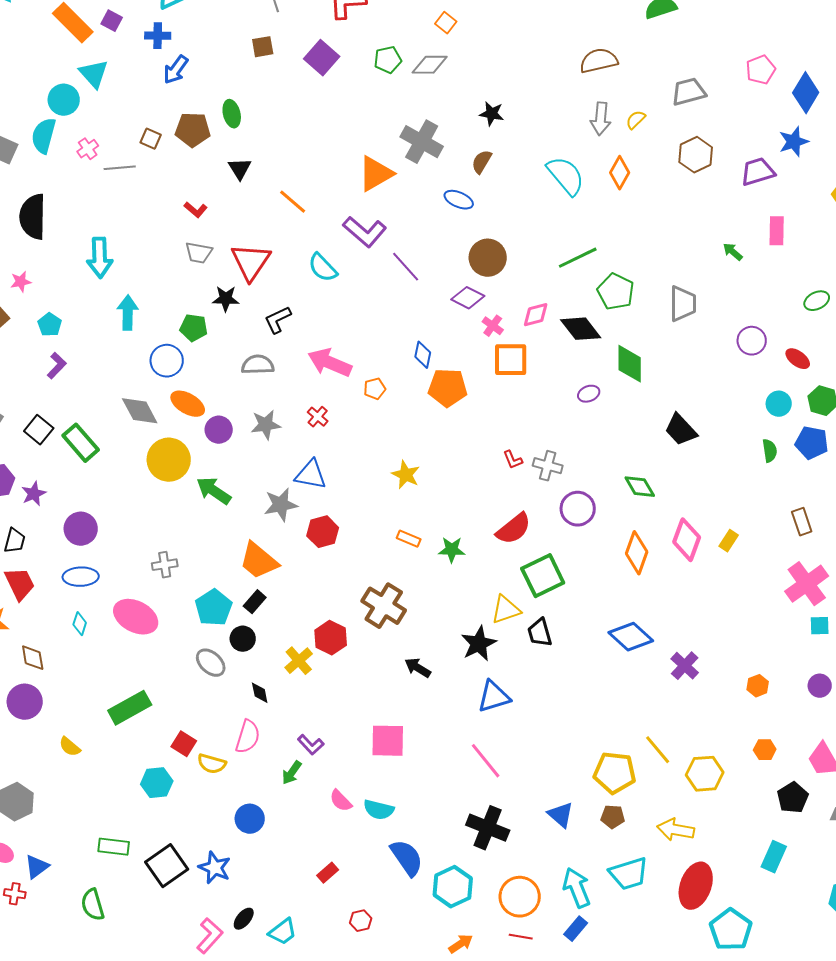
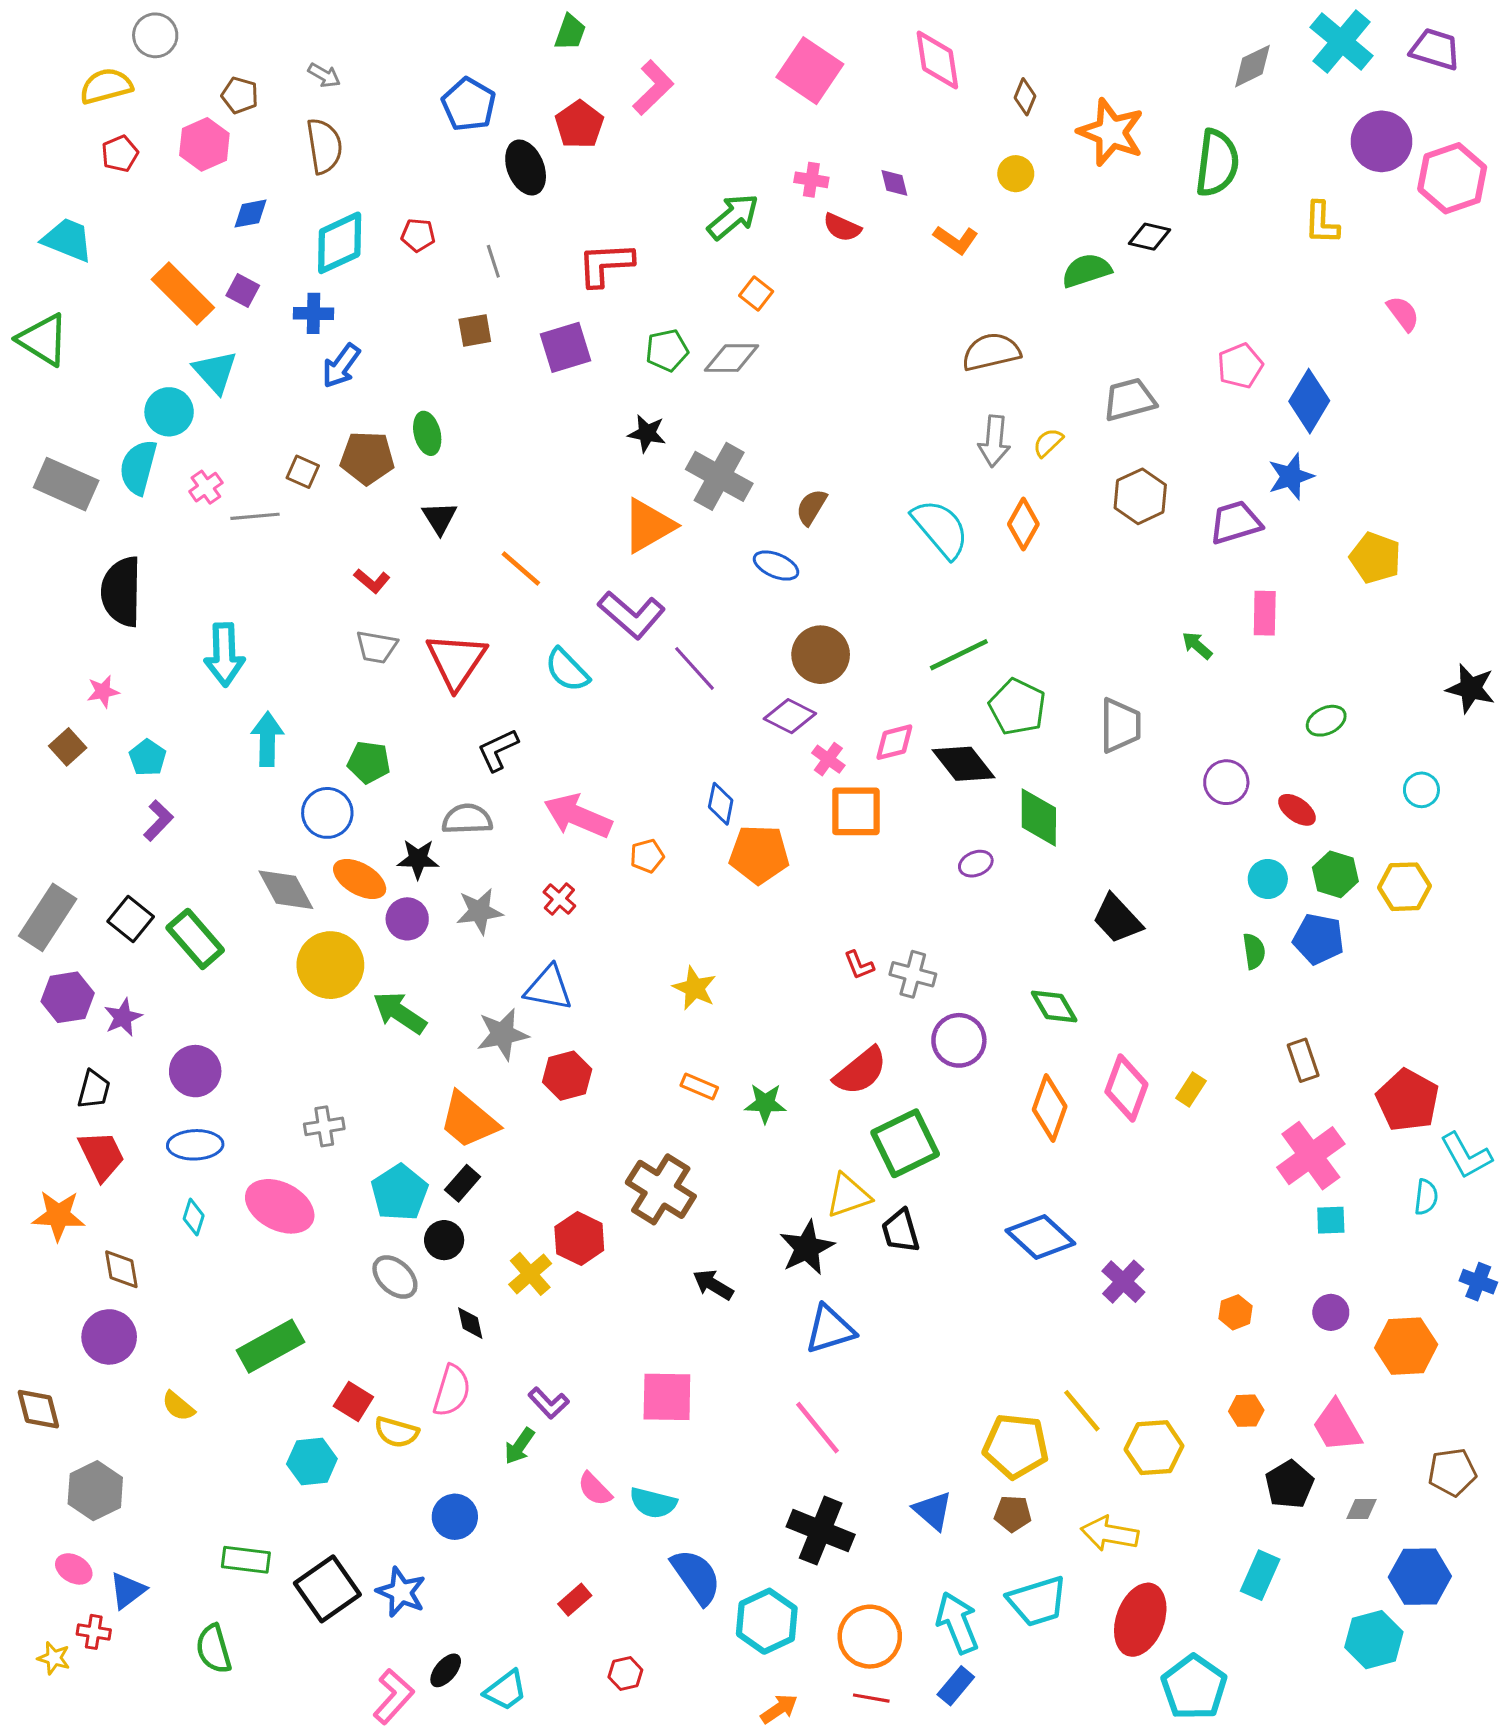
purple square: (322, 58) -> (566, 347), turned 32
black star: (492, 114) -> (647, 433), moved
black star: (226, 299) -> (418, 859), moved

